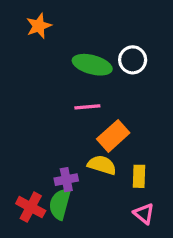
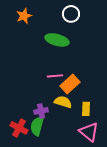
white circle: (133, 60) -> (71, 14), moved
pink line: (87, 107) -> (55, 76), moved
pink triangle: (144, 214) -> (89, 132), size x1.5

